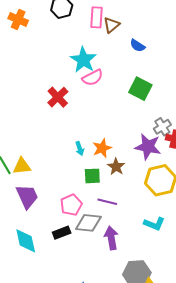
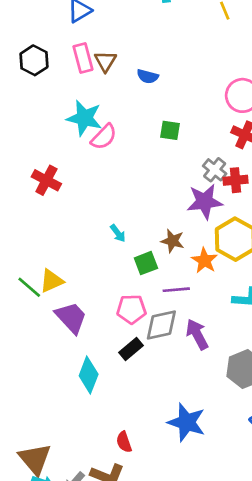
green square: (140, 89) -> (170, 130), size x0.7
red cross: (58, 97) -> (46, 180), moved
orange star: (102, 148) -> (204, 261), moved
pink pentagon: (71, 205) -> (131, 309), turned -30
cyan diamond: (26, 241) -> (89, 375), turned 52

